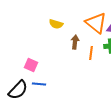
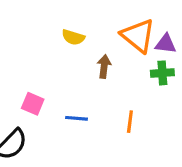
orange line: (91, 53) -> (130, 122), moved
blue line: (39, 84) -> (76, 118), moved

